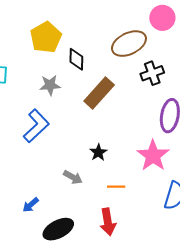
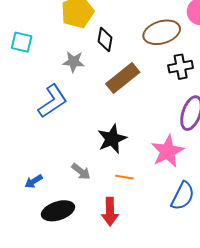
black star: (98, 152) -> (112, 139), size x1.6
gray arrow: (73, 177) -> (81, 171), moved

